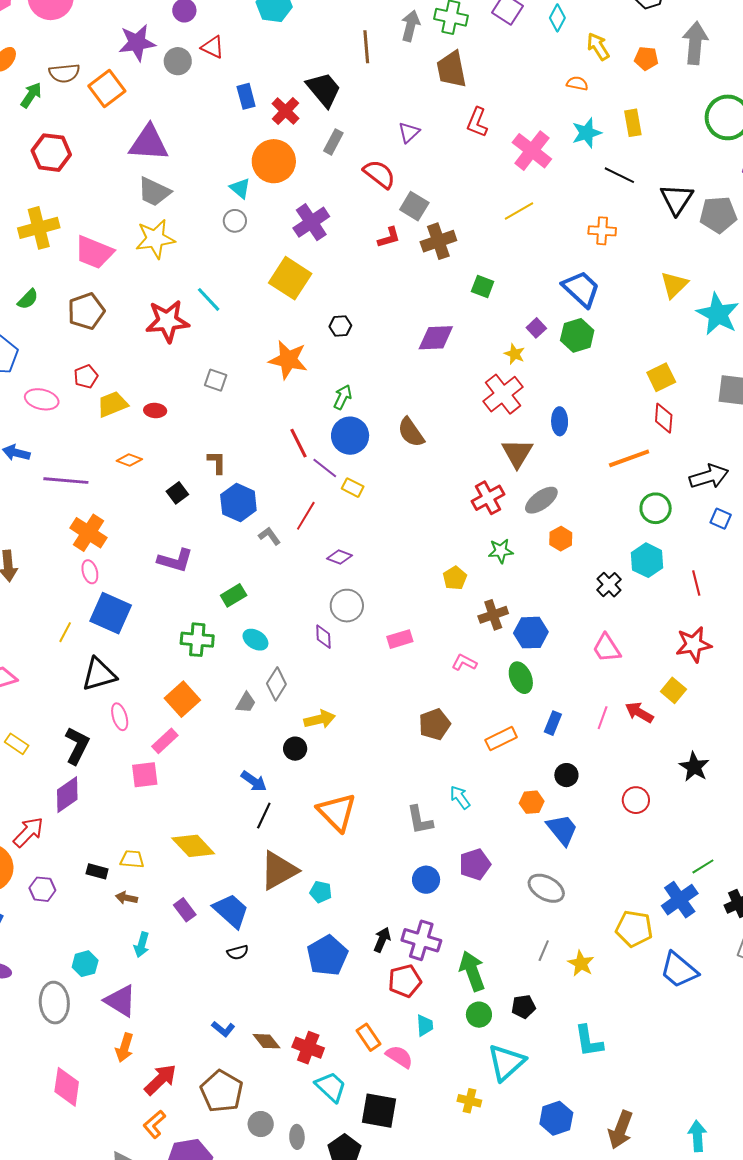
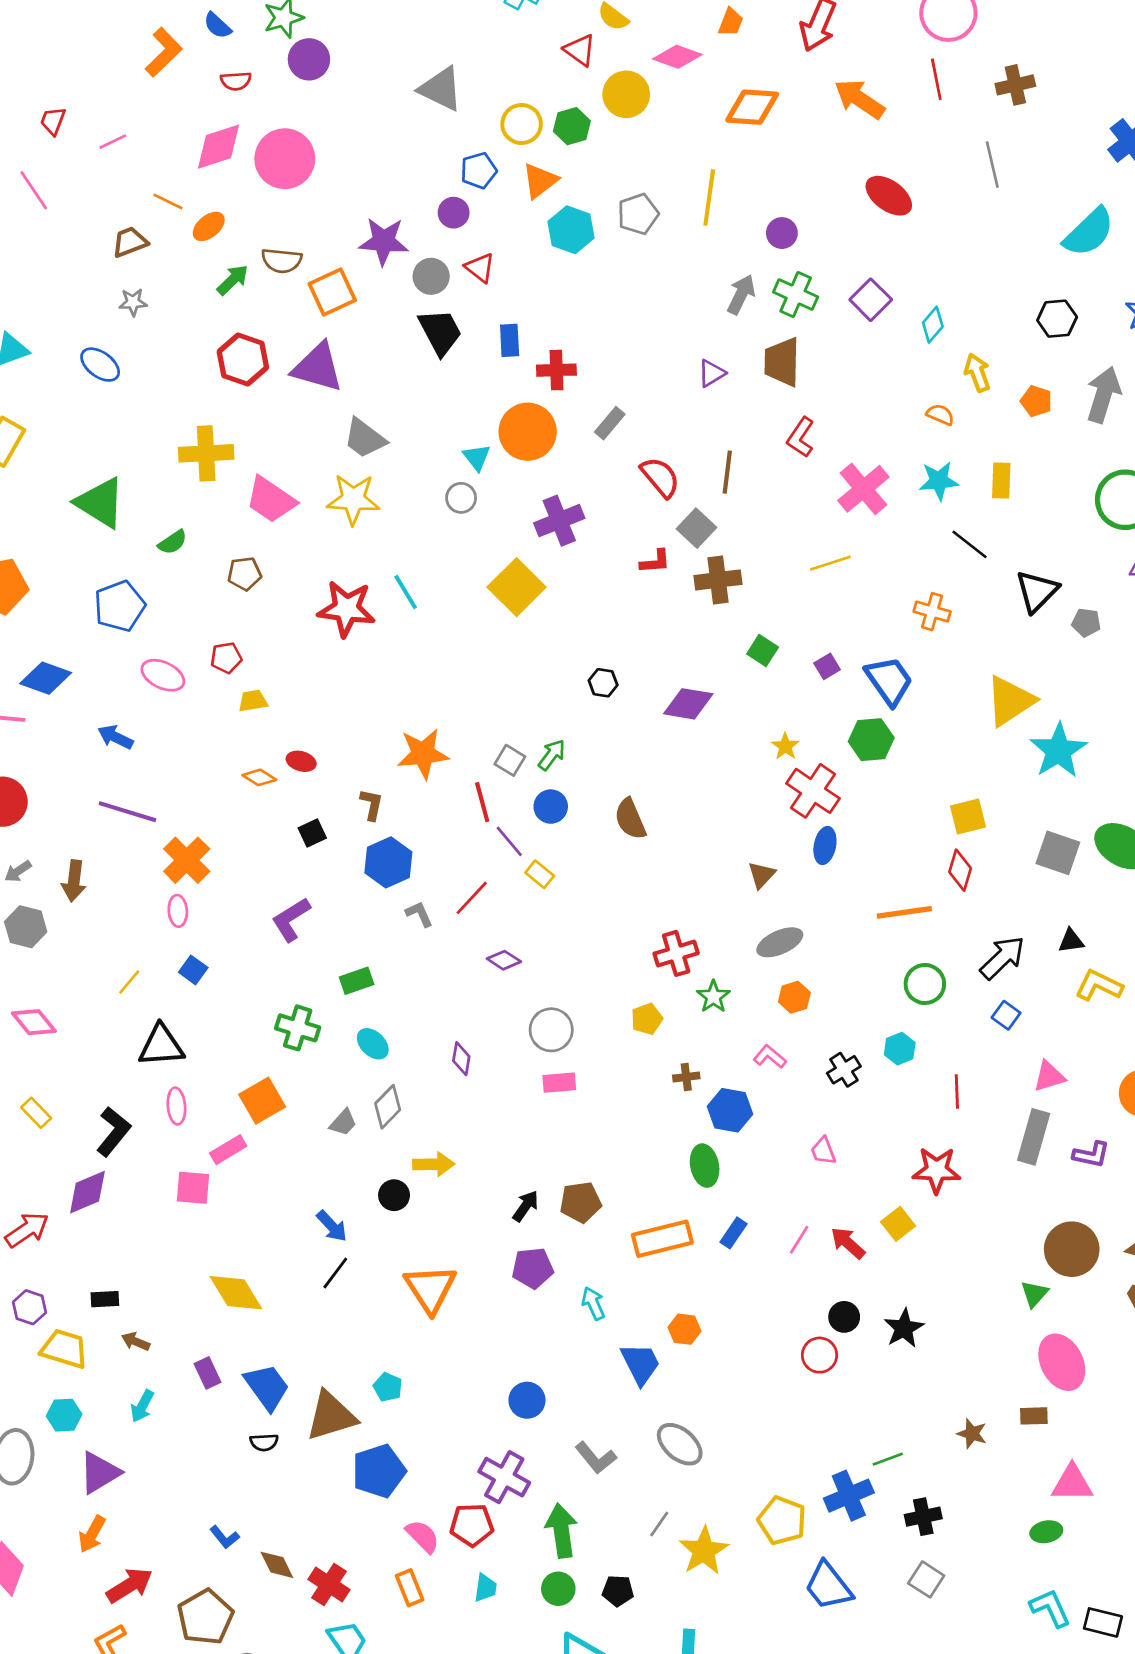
brown line: (366, 47) -> (727, 472), moved
black trapezoid: (324, 90) -> (440, 332), moved
red cross: (285, 111) -> (556, 370), turned 32
purple triangle: (409, 132) -> (712, 373), moved
purple triangle: (149, 143) -> (318, 367), moved
gray pentagon: (718, 215) -> (1086, 622), size x0.6
yellow triangle: (674, 285) -> (1010, 701), size x1.4
brown pentagon: (86, 311) -> (244, 574), size x0.7
black hexagon: (340, 326) -> (603, 683), moved
purple square: (536, 328) -> (827, 666), moved
orange star: (288, 360) -> (423, 754), moved, turned -30
gray square: (216, 380) -> (510, 760), moved
red cross: (503, 394) -> (813, 791), moved, turned -30
yellow trapezoid: (112, 404) -> (253, 701), size x0.7
red ellipse: (155, 410) -> (301, 761), moved
blue circle: (350, 436) -> (551, 807), size x0.7
brown triangle: (517, 453) -> (762, 875), size x0.7
black arrow: (709, 476) -> (1003, 958), turned -39
purple line: (66, 481) -> (128, 812), moved
red cross: (488, 498) -> (676, 953), moved
green star: (501, 551) -> (713, 997), turned 30
purple L-shape: (175, 560) -> (291, 919), turned 120
cyan hexagon: (647, 560) -> (900, 1049), size x0.7
gray circle: (347, 606) -> (551, 1030), moved
blue square: (111, 613) -> (193, 970), size x0.5
brown cross: (493, 615) -> (686, 1077), size x0.7
pink trapezoid: (607, 648) -> (823, 1151), size x0.7
pink L-shape: (464, 663) -> (770, 1057), moved
orange rectangle: (501, 739) -> (662, 1239), size x1.4
black circle: (566, 775) -> (844, 1317), moved
gray L-shape: (420, 820) -> (596, 1458), moved, turned -40
blue trapezoid: (562, 830) -> (640, 1364), moved
yellow trapezoid: (132, 859) -> (64, 1349), moved, size x1.5
purple pentagon: (475, 864) -> (533, 1268), moved
brown triangle: (279, 870) -> (331, 1416), moved
black rectangle: (97, 871) -> (105, 1299), turned -30
black arrow: (382, 940) -> (526, 1206), moved
yellow star: (581, 963) -> (704, 1551), size x1.4
purple triangle: (120, 1001) -> (100, 1473), turned 45
pink semicircle: (399, 1057) -> (423, 1536), moved

